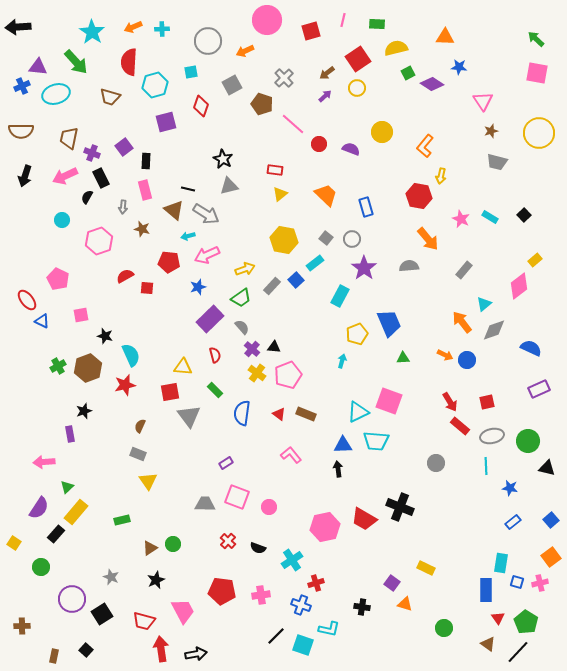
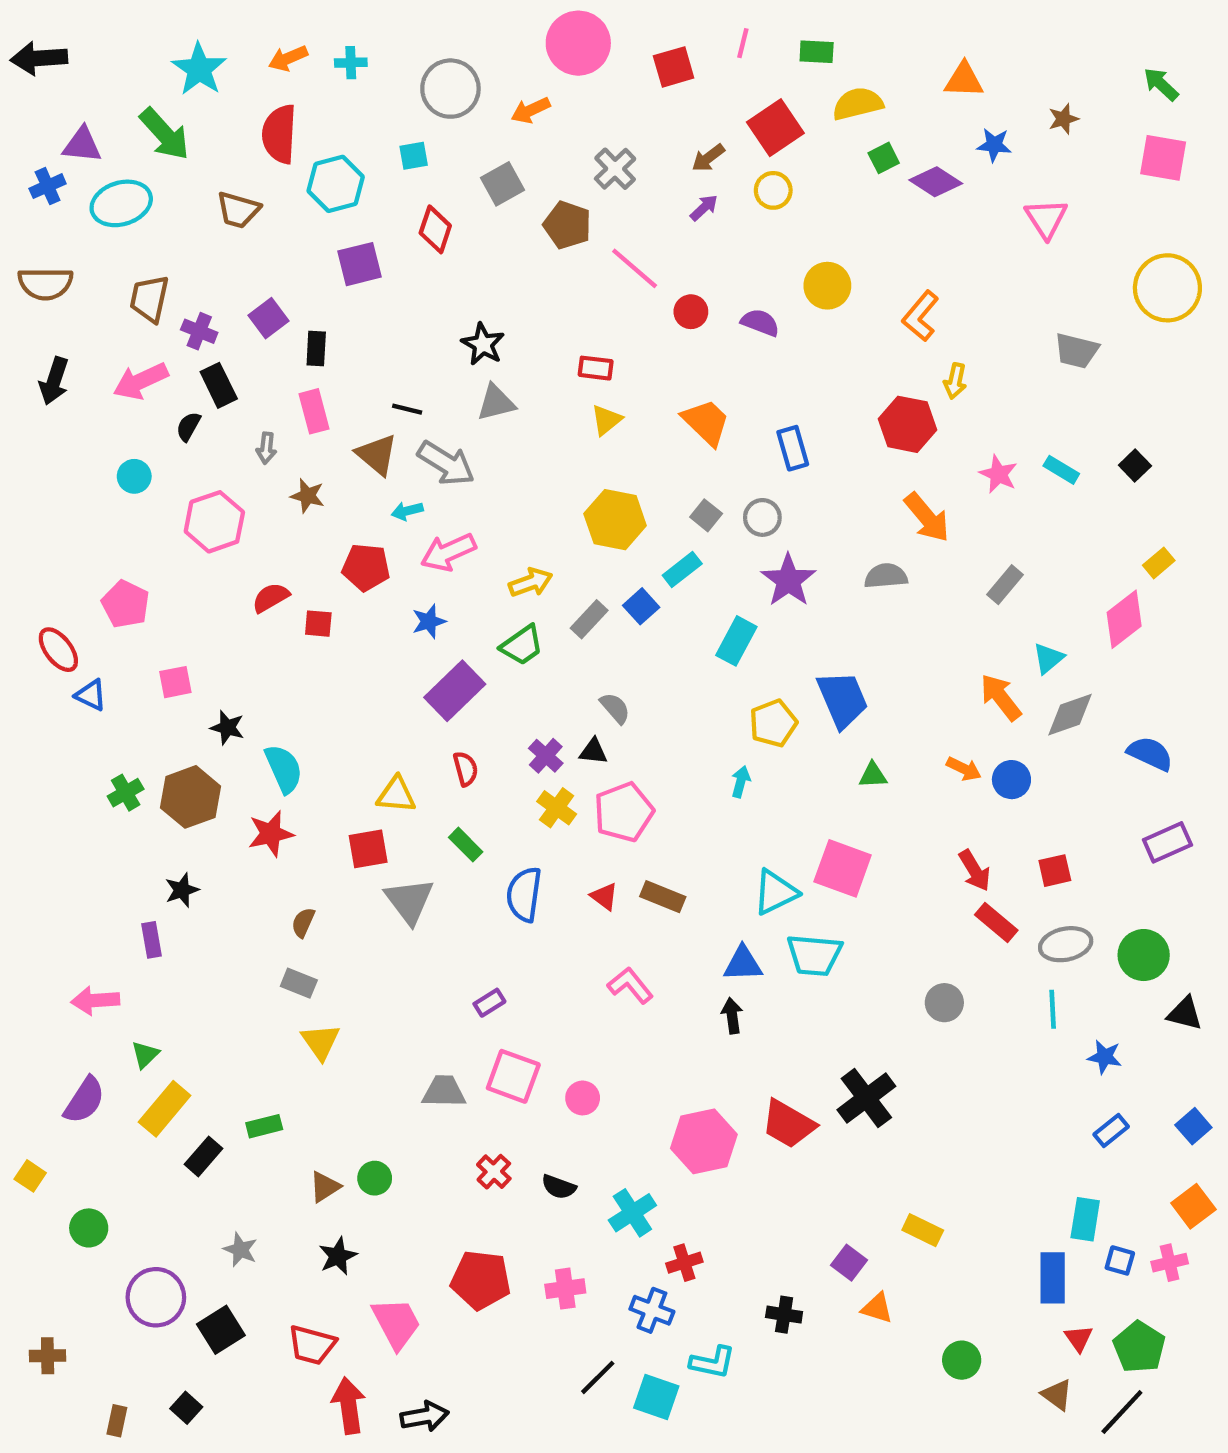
brown star: (491, 131) -> (1063, 119), moved
gray semicircle: (242, 327) -> (615, 708), moved
black cross: (400, 507) -> (866, 1098), turned 32
black rectangle: (56, 534) -> (204, 1156), moved

